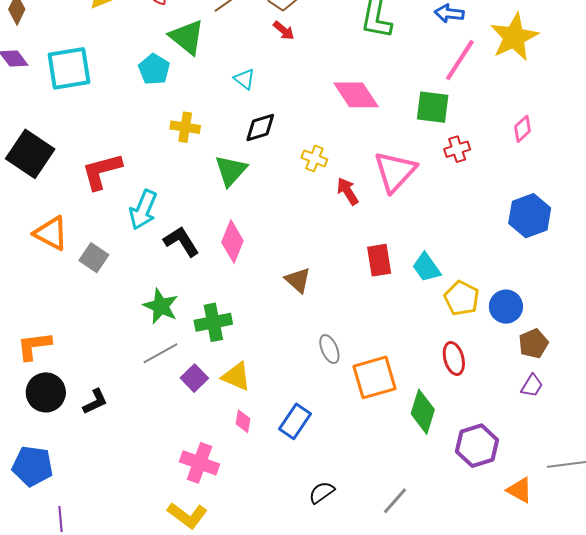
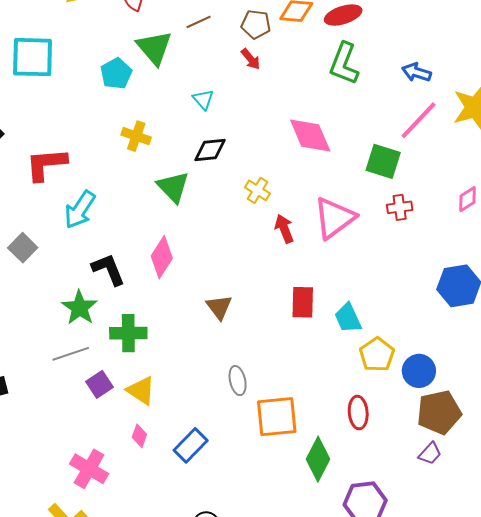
green triangle: (231, 171) -> (173, 187), turned -36
black L-shape: (181, 241) -> (108, 269), moved
brown pentagon: (533, 344) -> (439, 412), size x1.5

